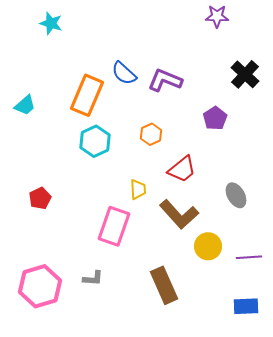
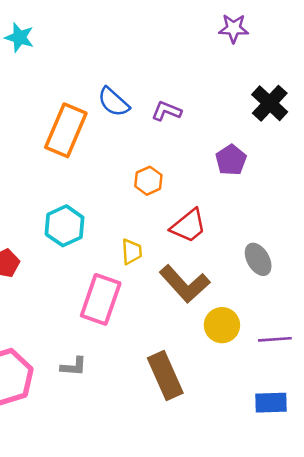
purple L-shape: (165, 80) -> (166, 111), size x0.7
cyan hexagon: (95, 141) -> (65, 226), moved

